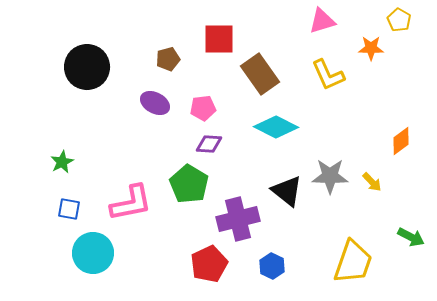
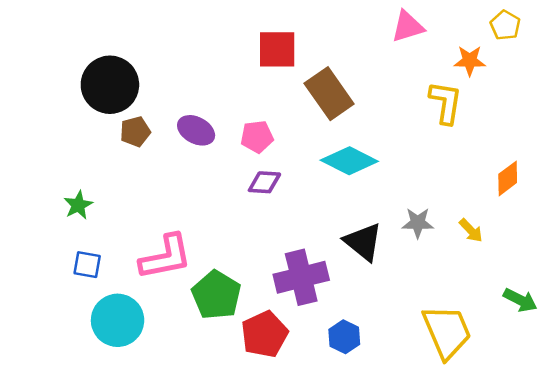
brown pentagon: (168, 59) -> (135, 132), moved
yellow L-shape: (328, 75) -> (446, 102), moved, turned -147
gray star: (330, 176) -> (418, 223), size x0.7
green pentagon: (189, 184) -> (216, 295), moved
yellow trapezoid: (353, 262) -> (447, 332), turned -42

